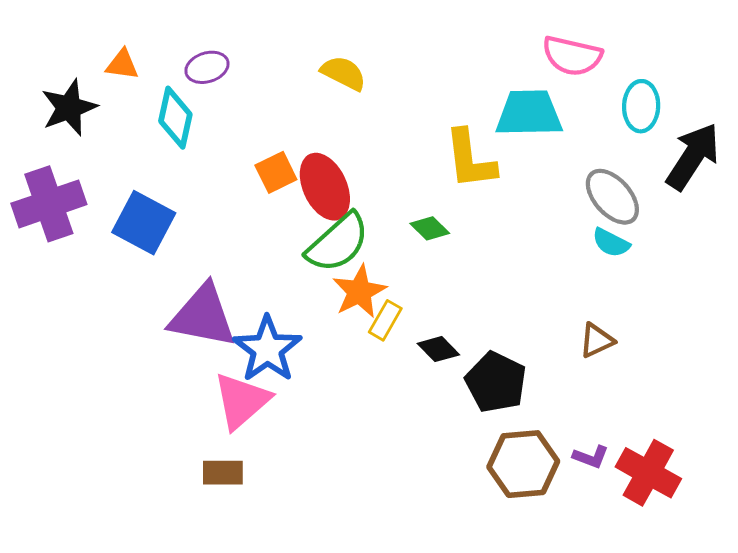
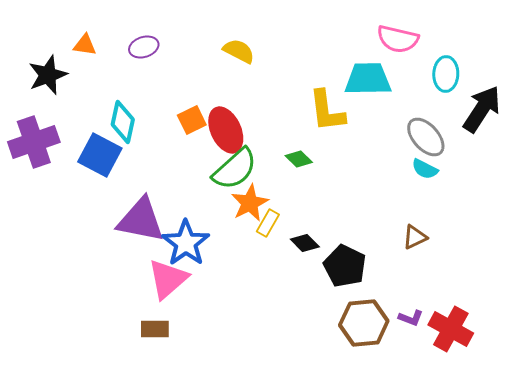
cyan diamond: (175, 118) -> (123, 122), moved

